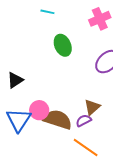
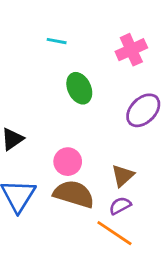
pink circle: (39, 110) -> (68, 162), moved
purple semicircle: (84, 121) -> (120, 206), moved

